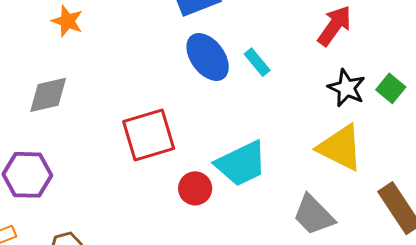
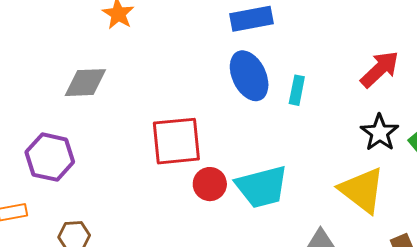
cyan rectangle: (257, 62) -> (297, 90), turned 40
red circle: (195, 188) -> (210, 184), moved

